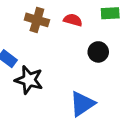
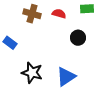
black star: (29, 80) -> (32, 73), moved

